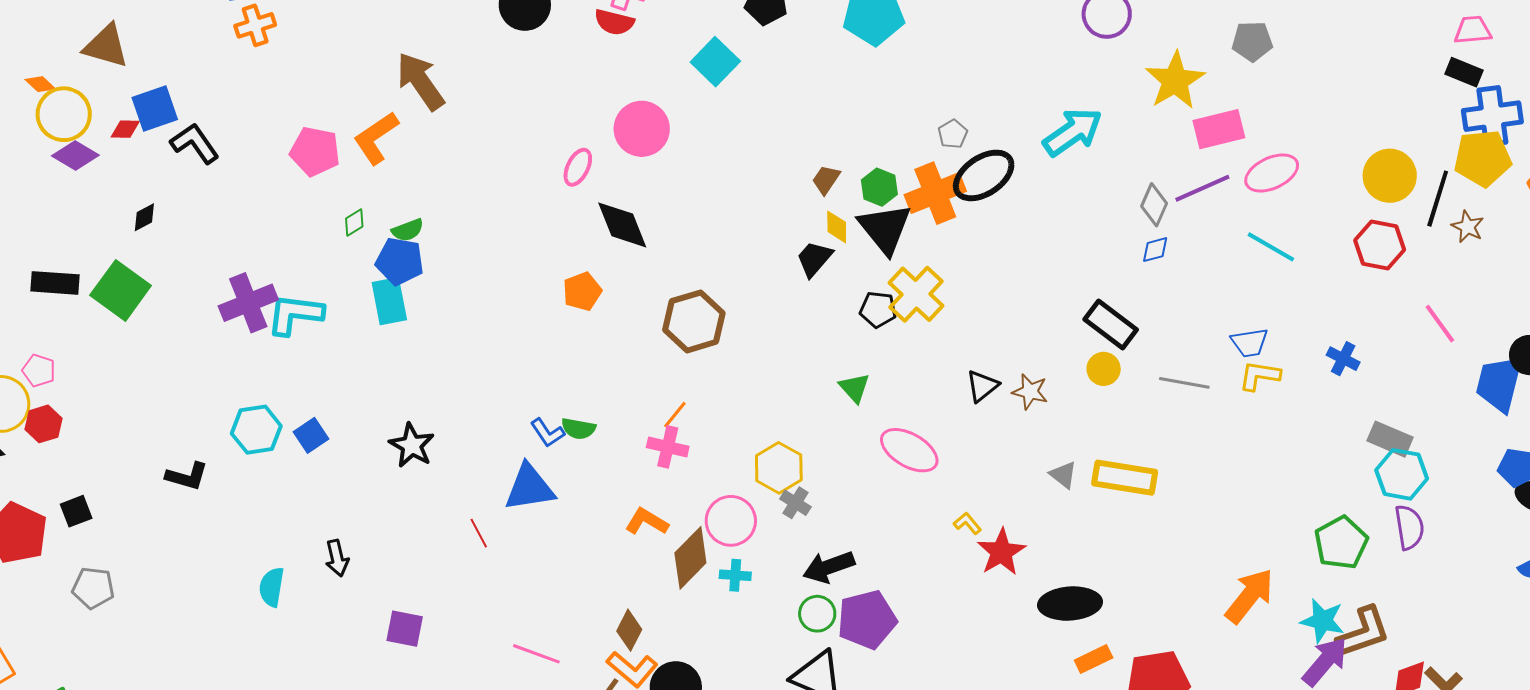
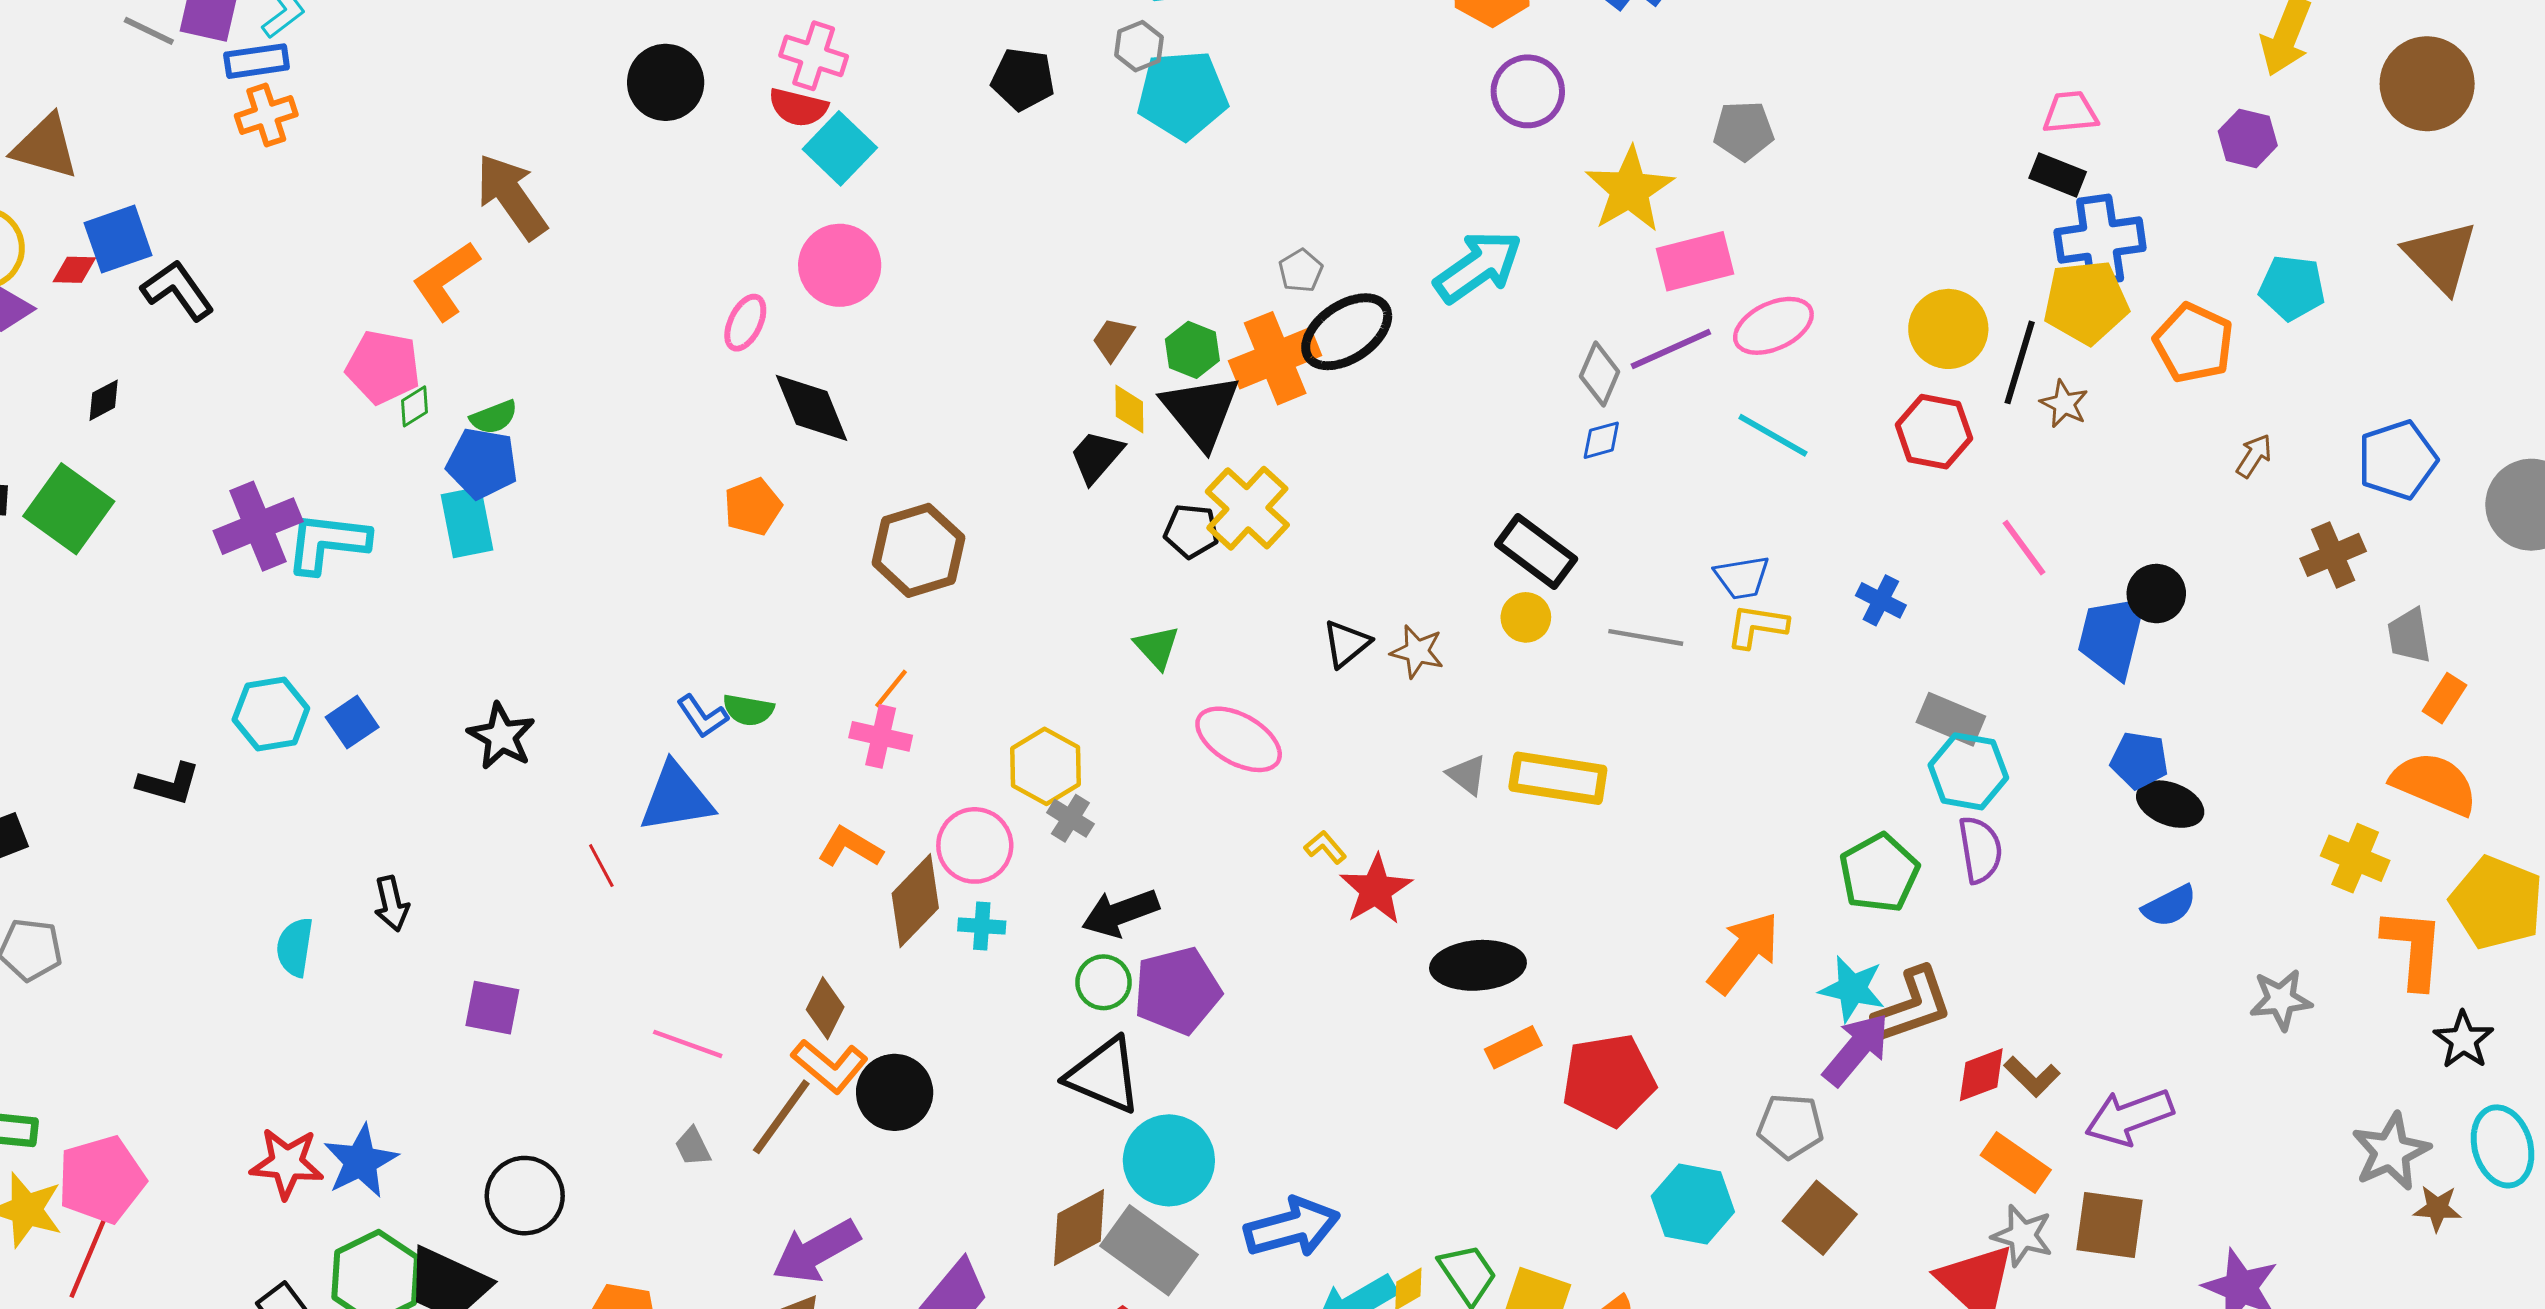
cyan square: (715, 62) -> (840, 148), moved
pink pentagon: (315, 151) -> (383, 367), moved

